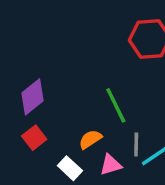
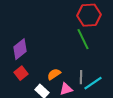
green line: (116, 105) -> (83, 39), moved

